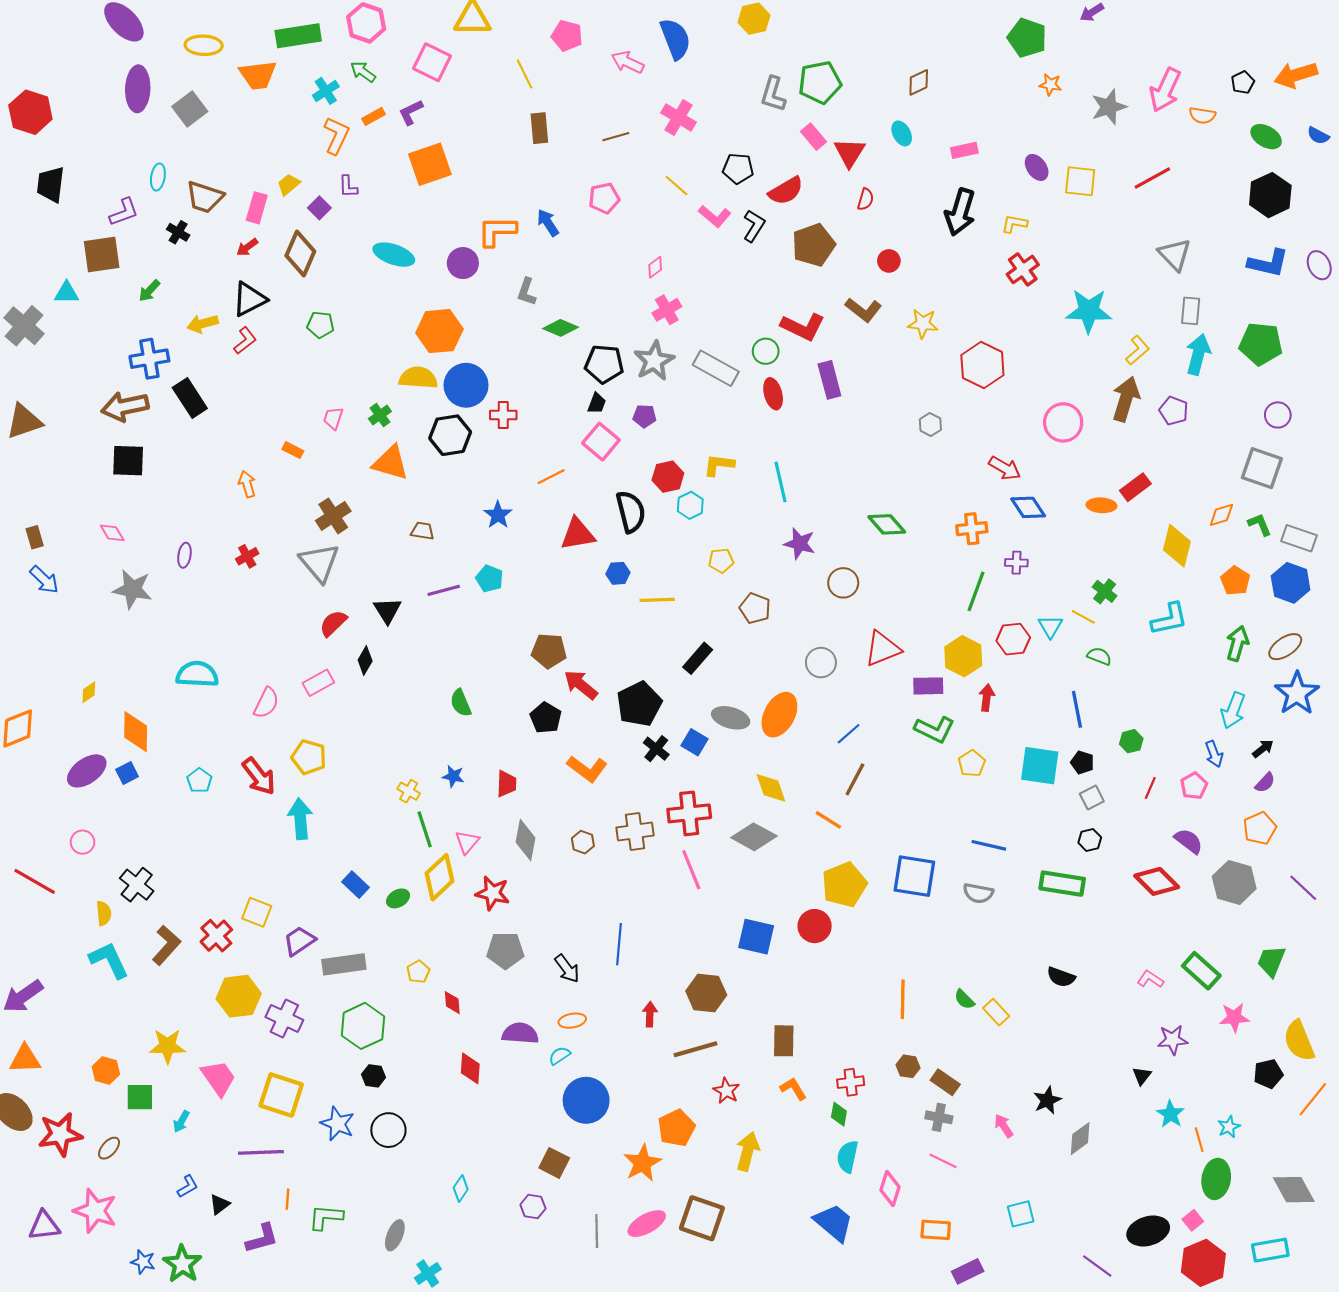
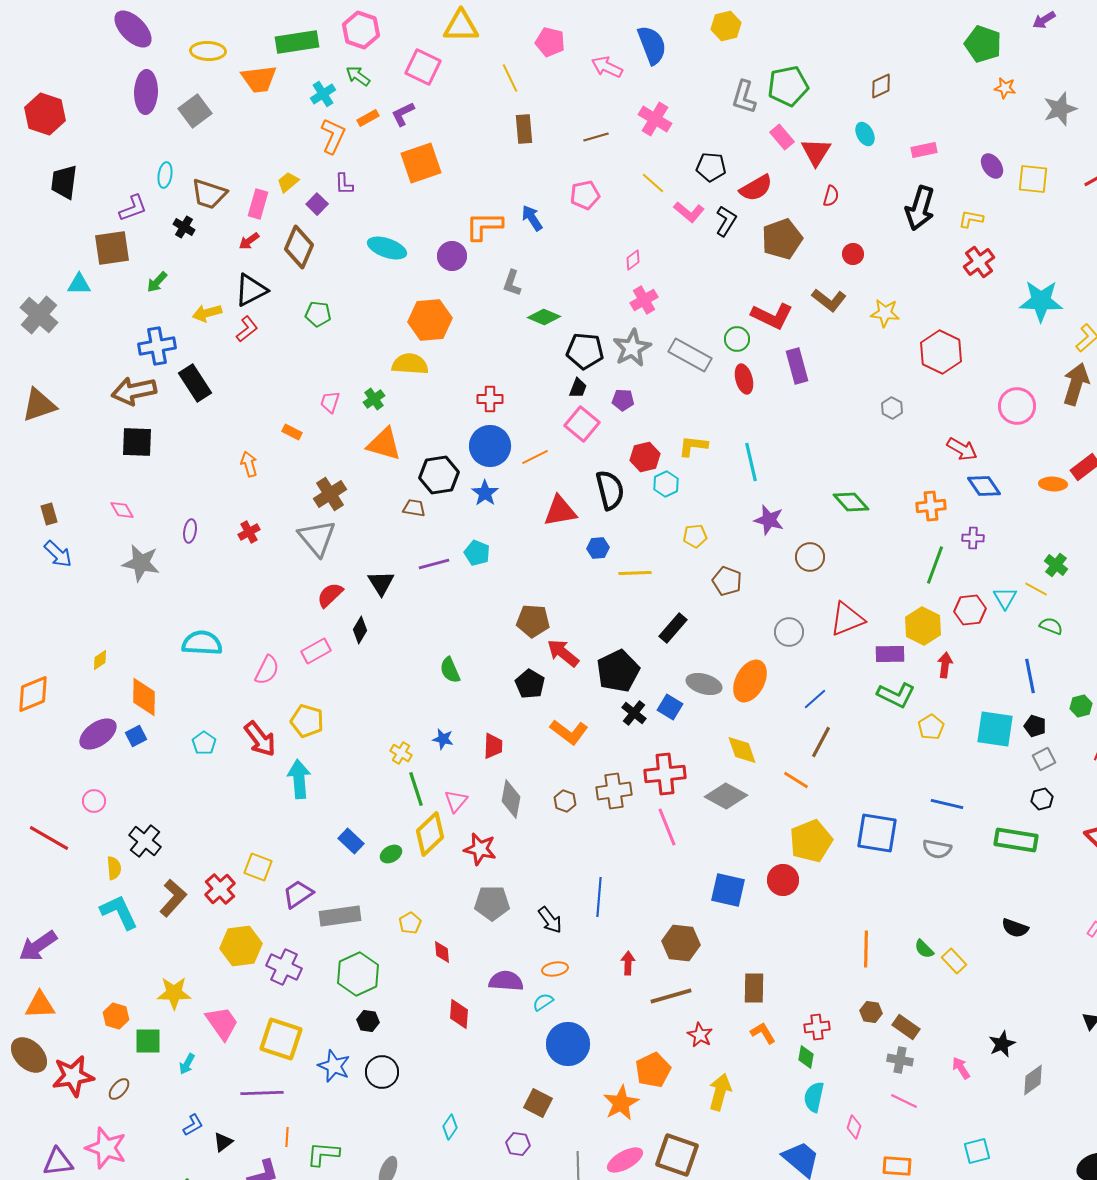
blue circle: (466, 385) -> (490, 446), moved
black hexagon: (450, 435) -> (439, 475), moved
pink diamond: (890, 1188) -> (854, 1127), size x0.7

